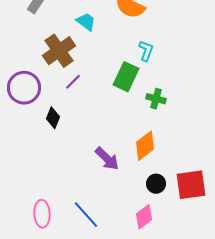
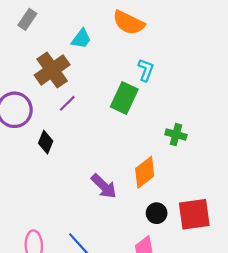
cyan trapezoid: (86, 22) -> (81, 39), turned 90
green cross: (156, 99) -> (176, 135), moved

